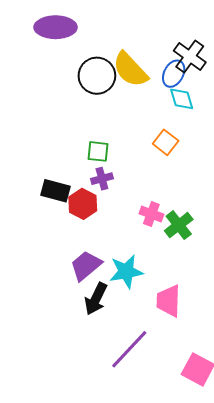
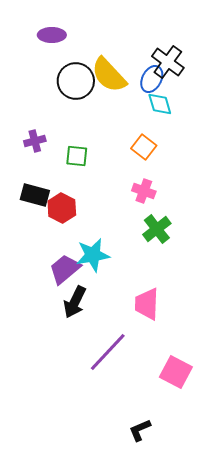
purple ellipse: (56, 27) -> (52, 35), moved, size x0.7
purple cross: (102, 179) -> (35, 141), moved
pink cross: (151, 214) -> (144, 191), moved
cyan star: (126, 272) -> (93, 255), moved

